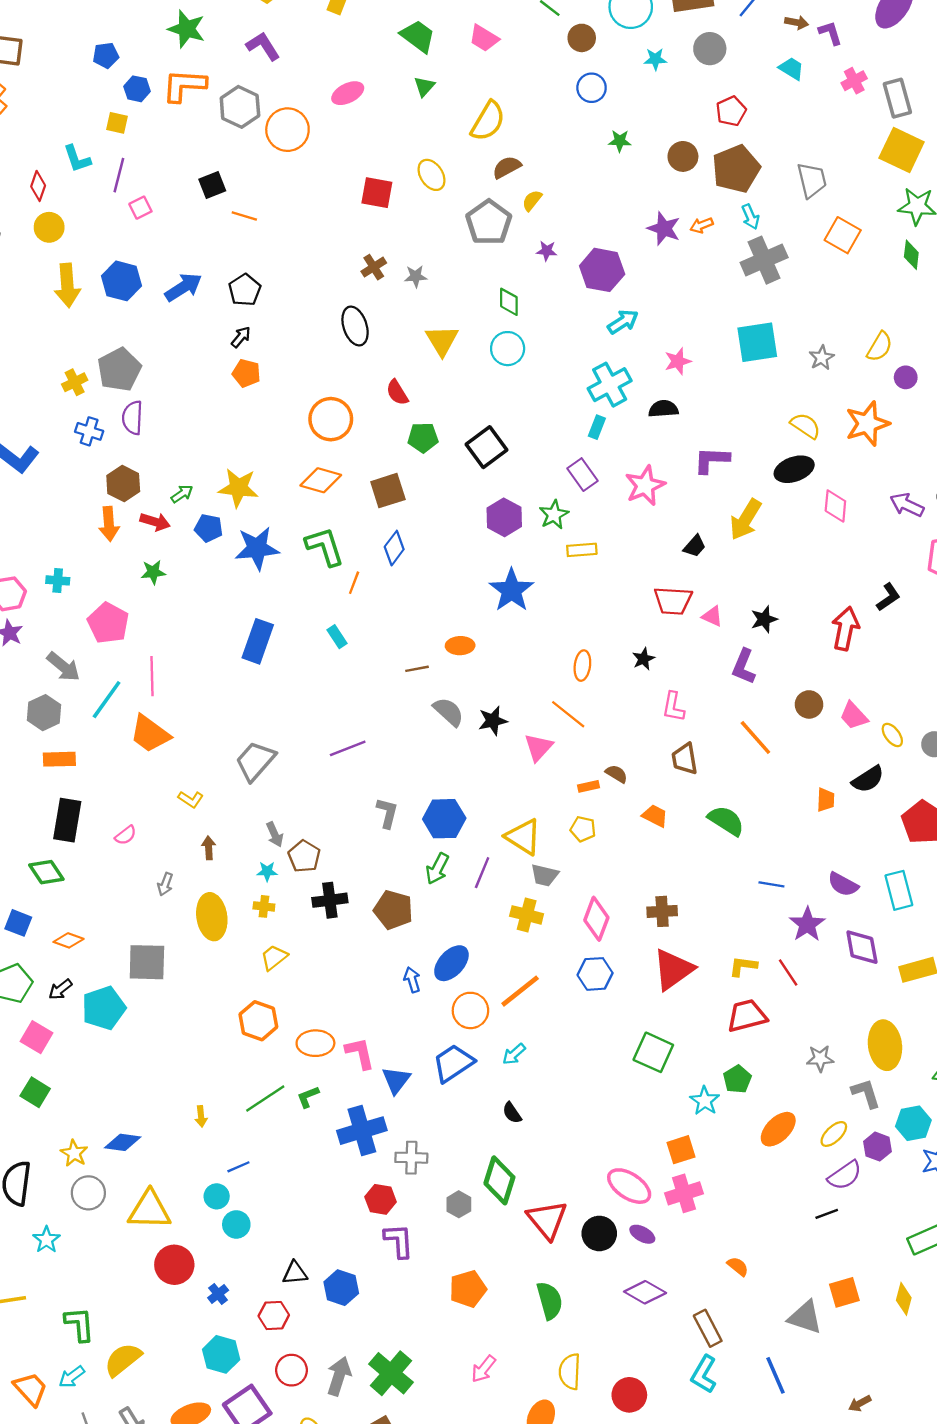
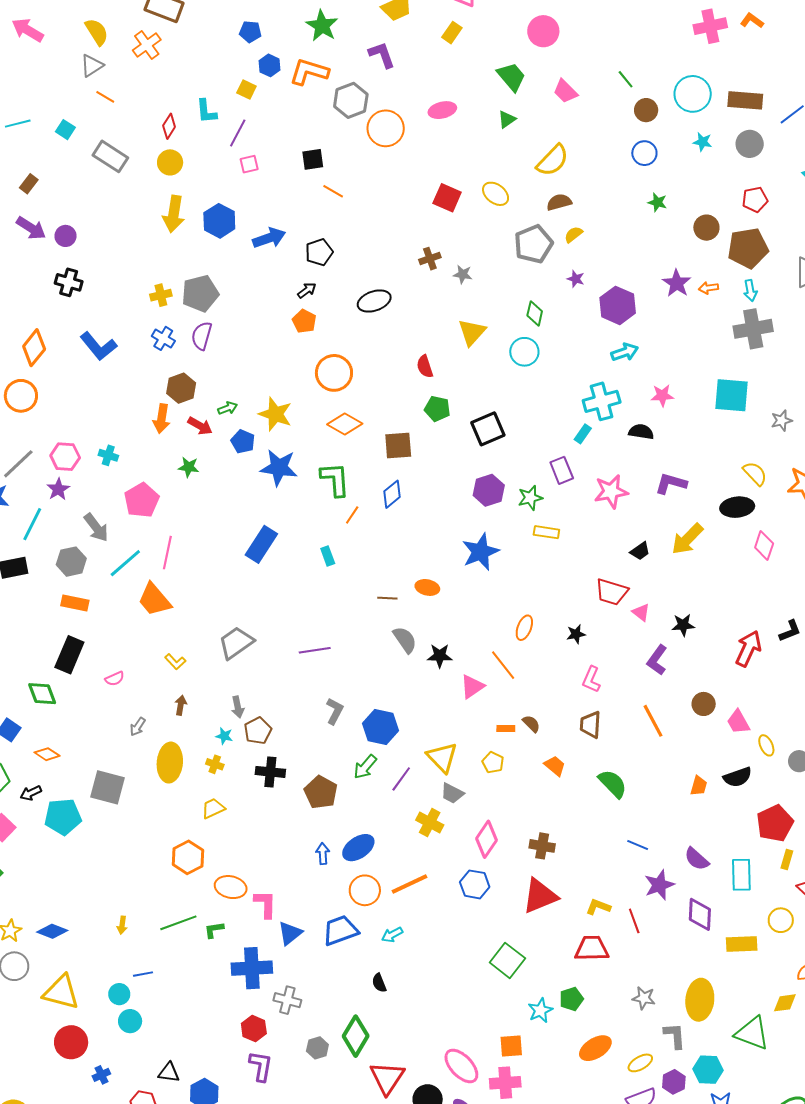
yellow ellipse: (432, 175) -> (496, 194), turned -32
black ellipse: (355, 326) -> (374, 301), moved, turned 76
orange circle: (331, 419) -> (334, 373), moved

